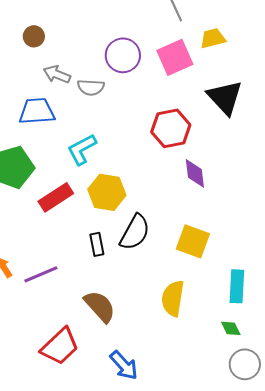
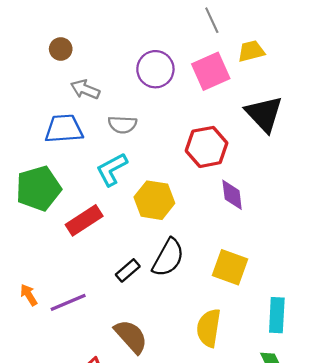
gray semicircle: (91, 87) -> (122, 125), moved
yellow hexagon: (107, 192) -> (154, 200), moved
black rectangle: (97, 244) -> (128, 270), turned 60

